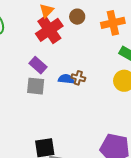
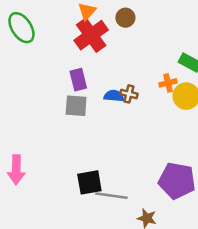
orange cross: (113, 23) -> (168, 83), moved, size x0.6
purple rectangle: (38, 65) -> (78, 80), turned 36

